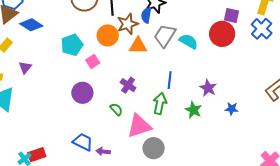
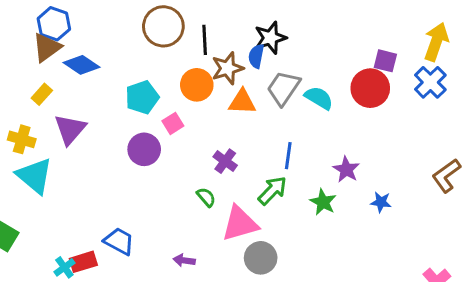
purple triangle: (25, 68) -> (70, 129), size x1.6
purple circle: (82, 93) -> (144, 149), moved
green arrow: (160, 103) -> (272, 191), turned 30
blue trapezoid: (83, 142) -> (119, 241), moved

